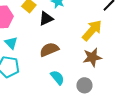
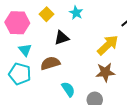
black triangle: (46, 19) -> (62, 38), moved
brown semicircle: (49, 50) -> (50, 63), moved

